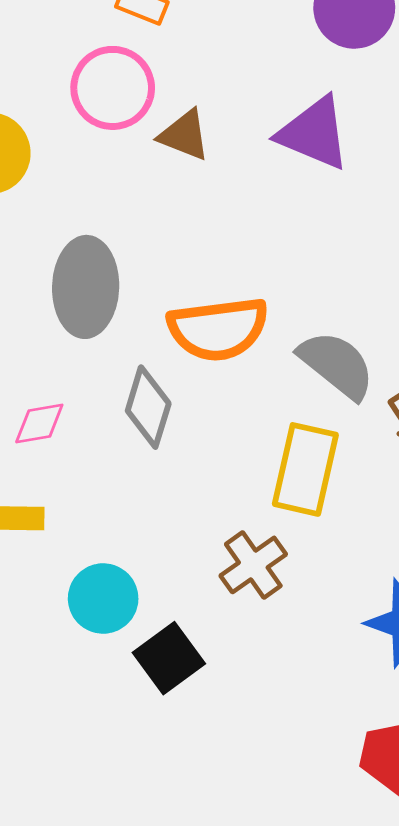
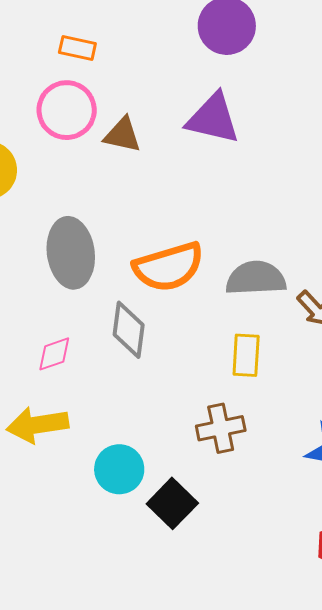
gray semicircle: (337, 365) -> (256, 278), turned -32
yellow rectangle: (305, 469) -> (246, 355), size x0.7
brown cross: (253, 565) -> (221, 428), turned 33

